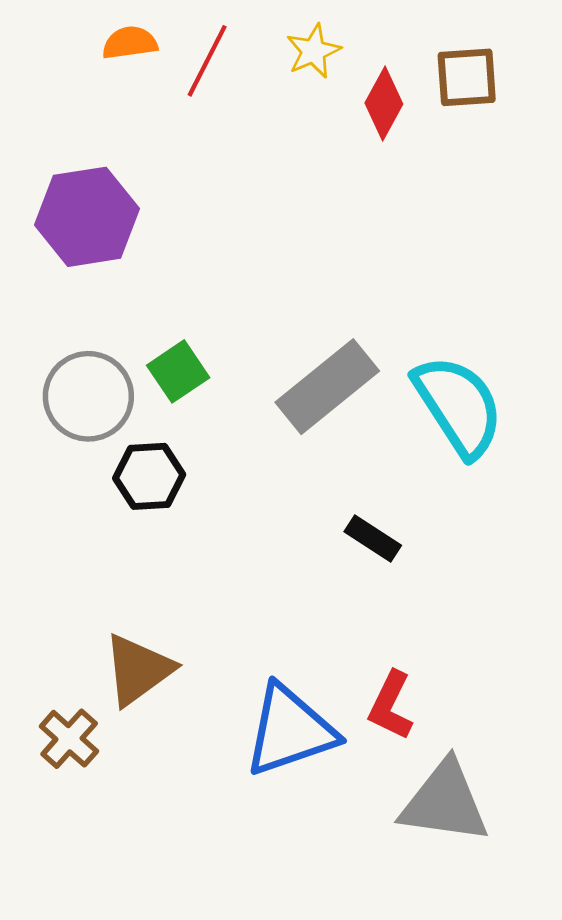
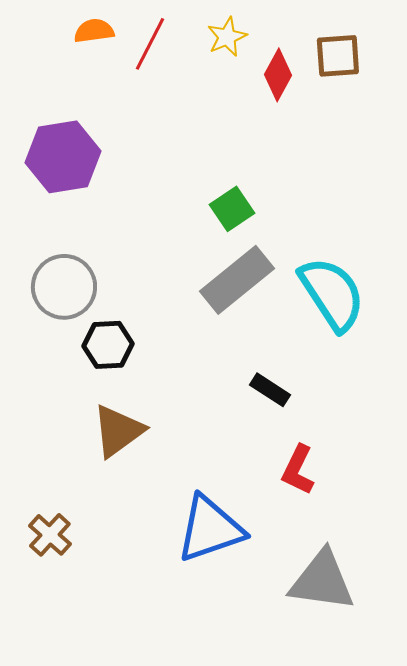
green square: (178, 371) -> (232, 209), moved
brown triangle: (138, 670) -> (118, 431), moved
red L-shape: (391, 706) -> (298, 470), moved

